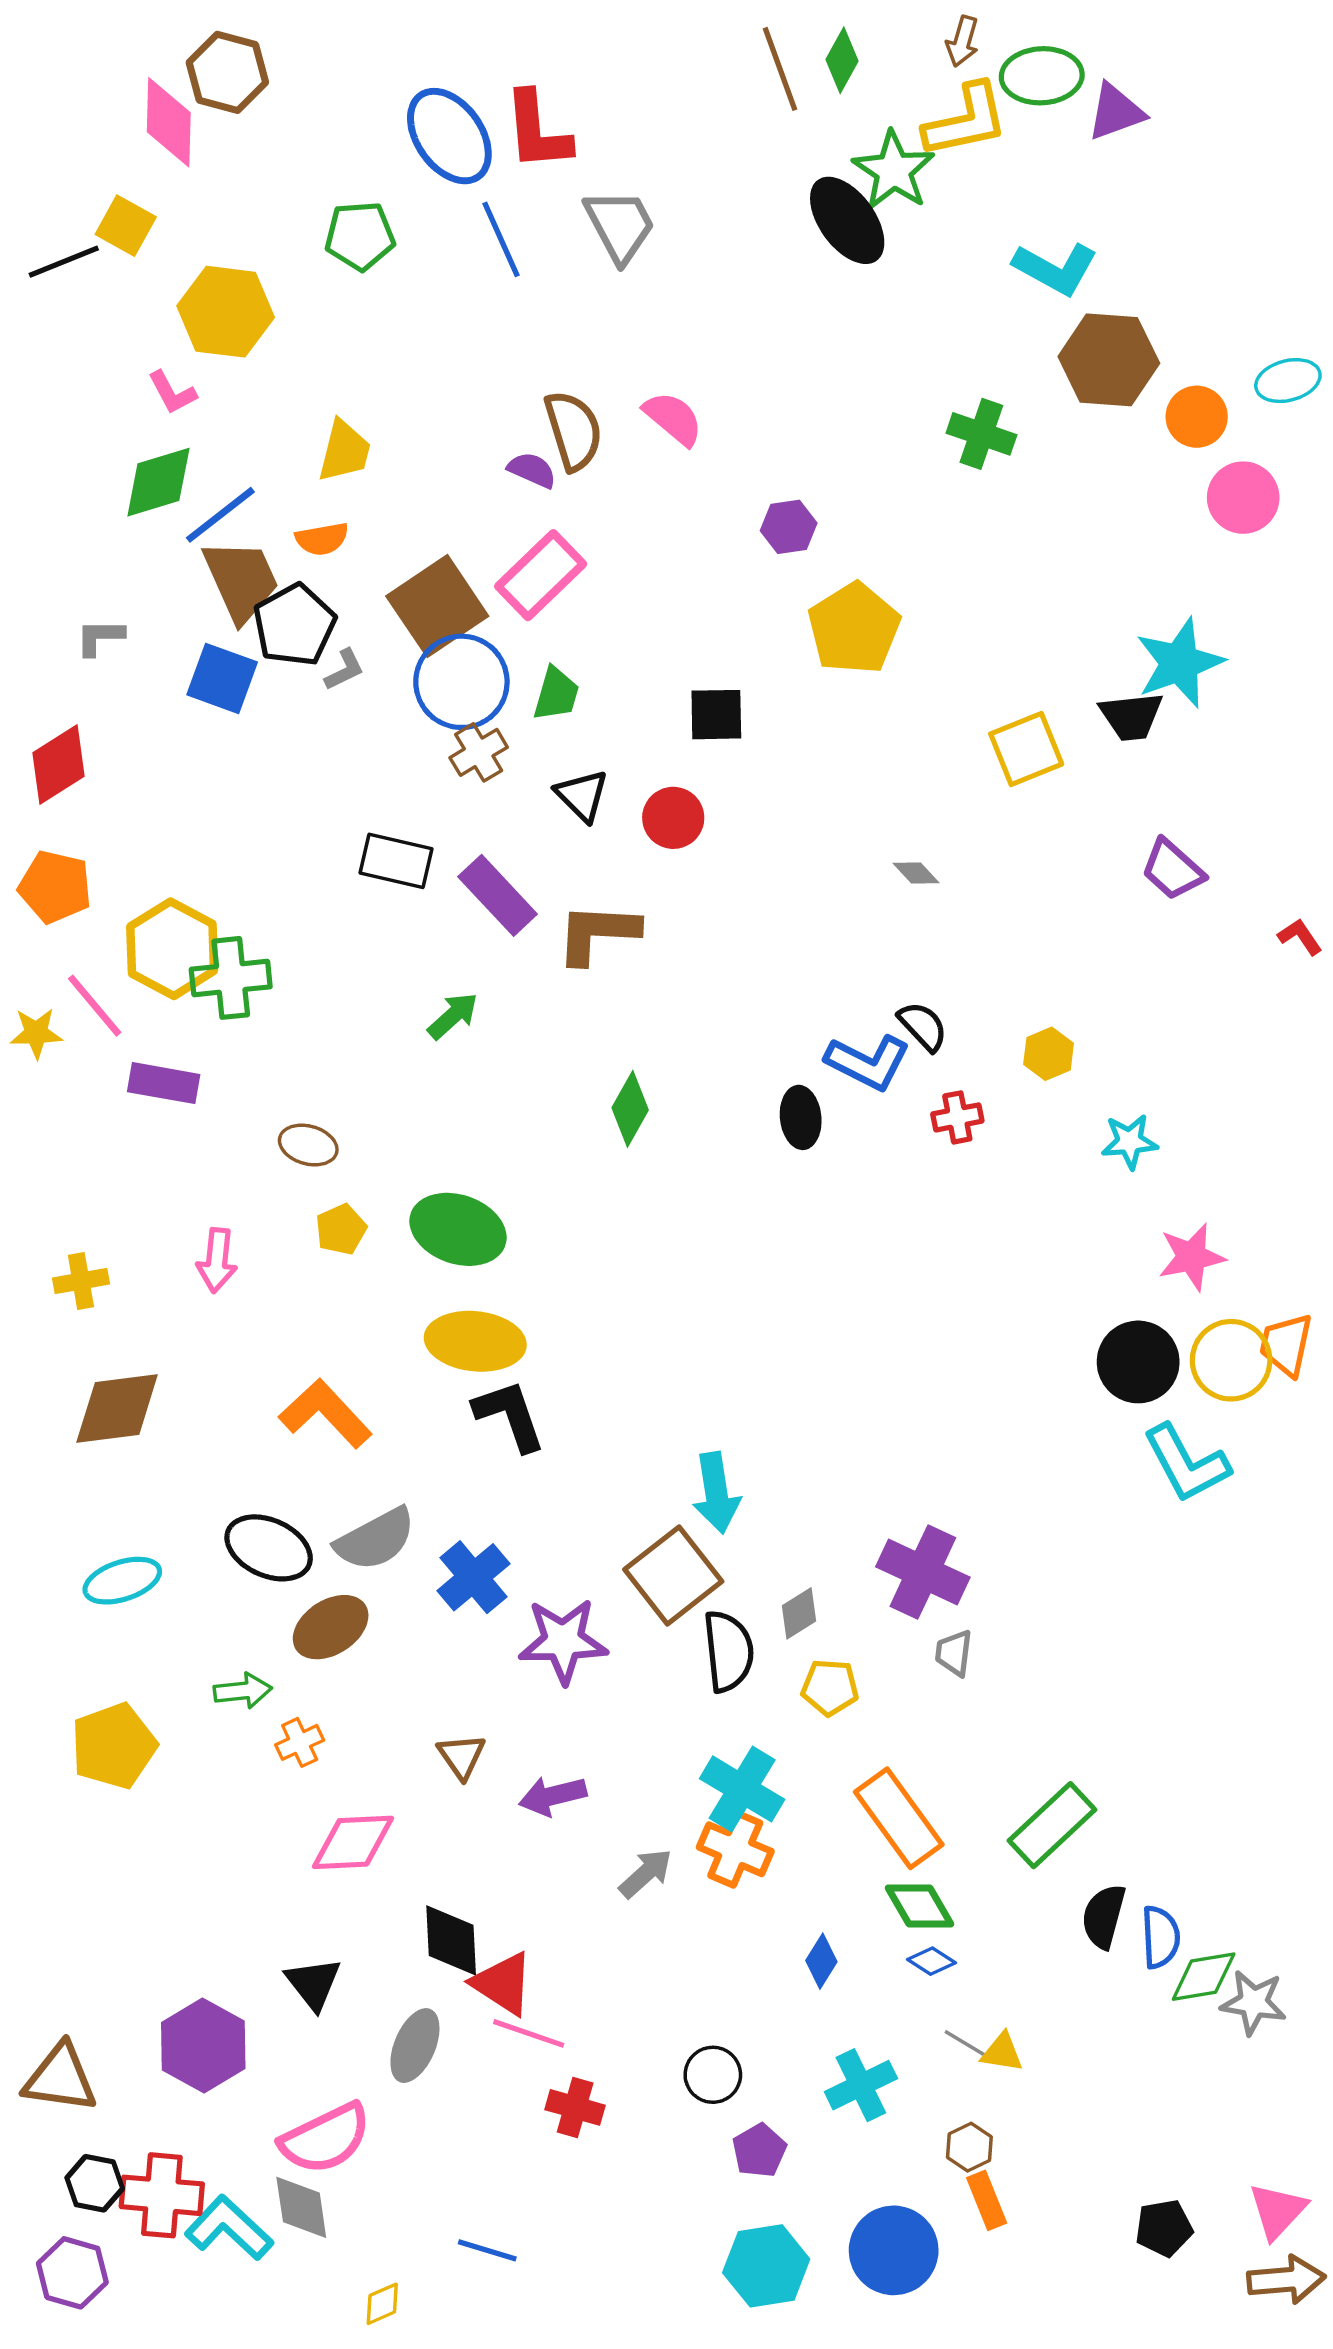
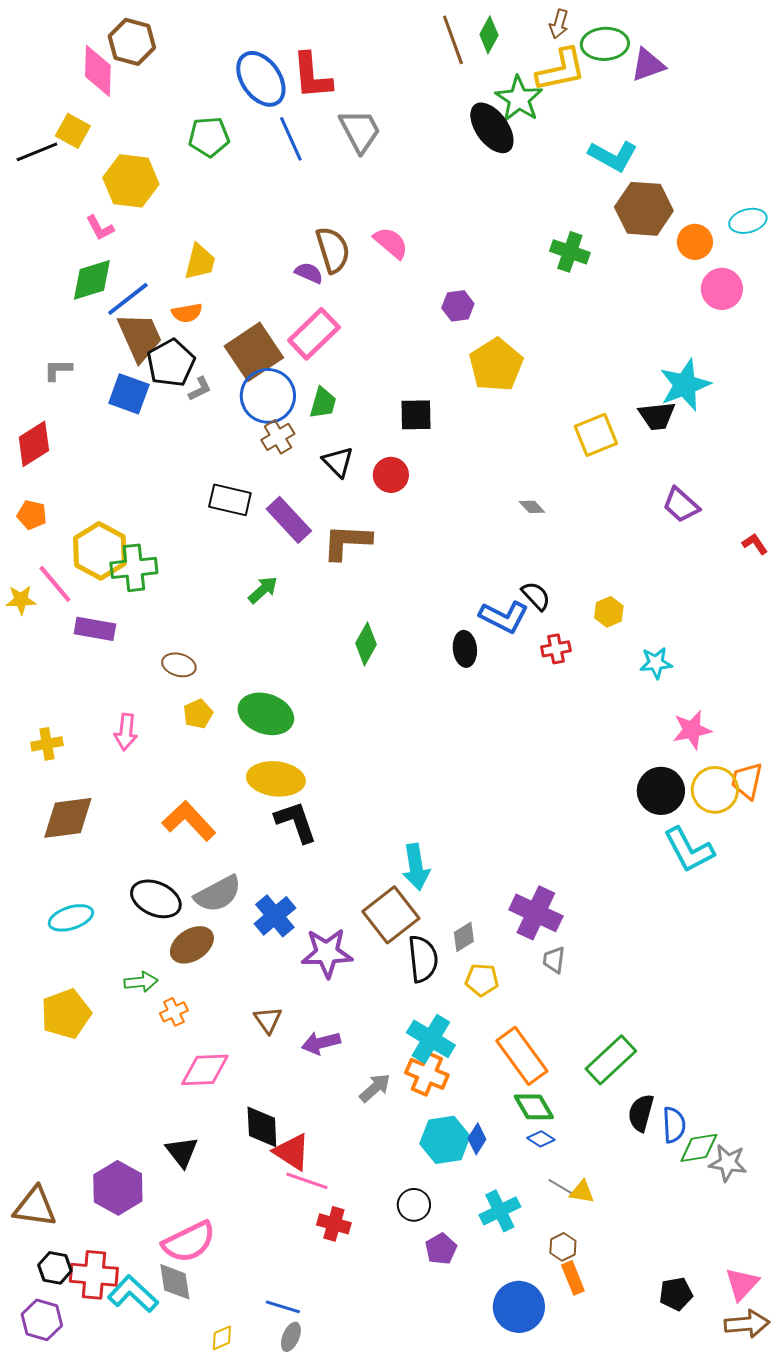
orange pentagon: (55, 887) -> (32, 515), size x0.7
gray ellipse: (415, 2046) -> (291, 1337), moved, size x0.7
cyan hexagon: (766, 2266) -> (445, 1140), moved

